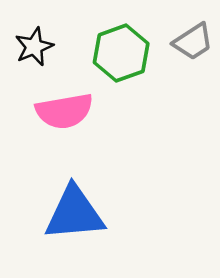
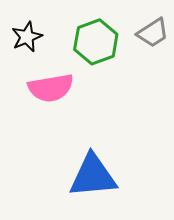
blue triangle: (74, 213) -> (93, 176), moved

